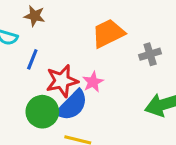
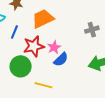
orange trapezoid: (108, 33) -> (43, 19), moved
blue semicircle: (72, 105) -> (61, 59), moved, size x0.7

